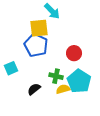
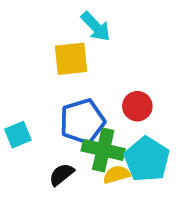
blue pentagon: (36, 45) -> (82, 121), moved, turned 30
green cross: (56, 76) -> (103, 150), size x1.5

